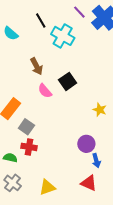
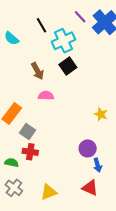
cyan cross: (63, 36) -> (64, 41), turned 35
black square: (68, 81) -> (68, 66), moved
pink semicircle: (45, 91) -> (46, 96), turned 133

